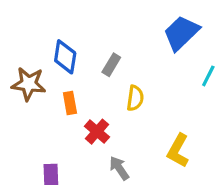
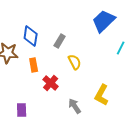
yellow semicircle: (135, 98) -> (75, 62), turned -35
gray arrow: (119, 168) -> (75, 106), moved

